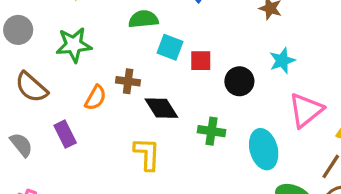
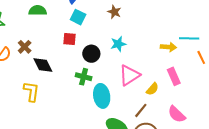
cyan square: (170, 47) -> (78, 17), moved
brown cross: (128, 81) -> (25, 47), turned 32
green cross: (212, 131) -> (84, 77), moved

